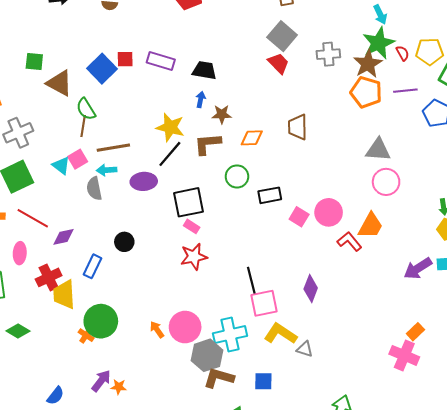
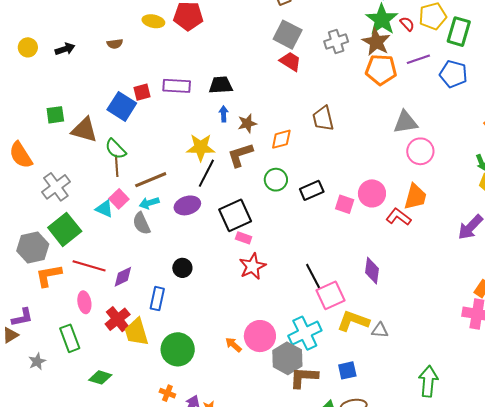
orange cross: (86, 335) -> (167, 393), moved

